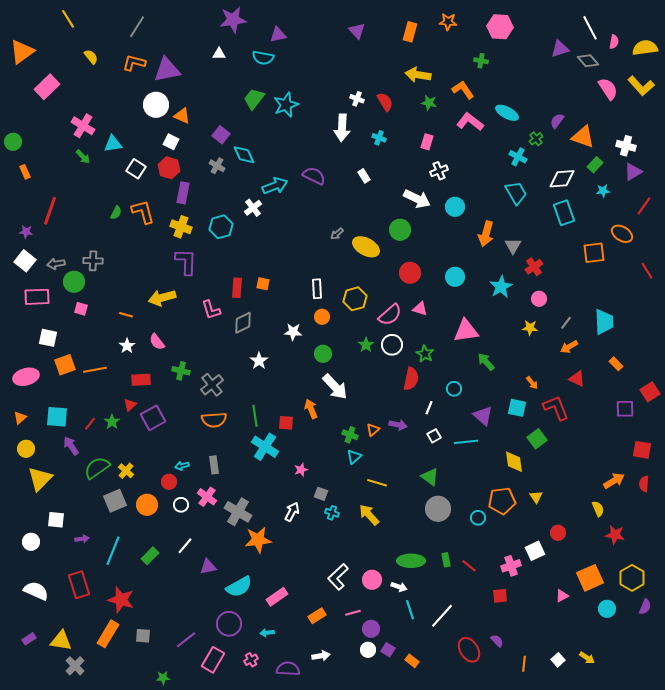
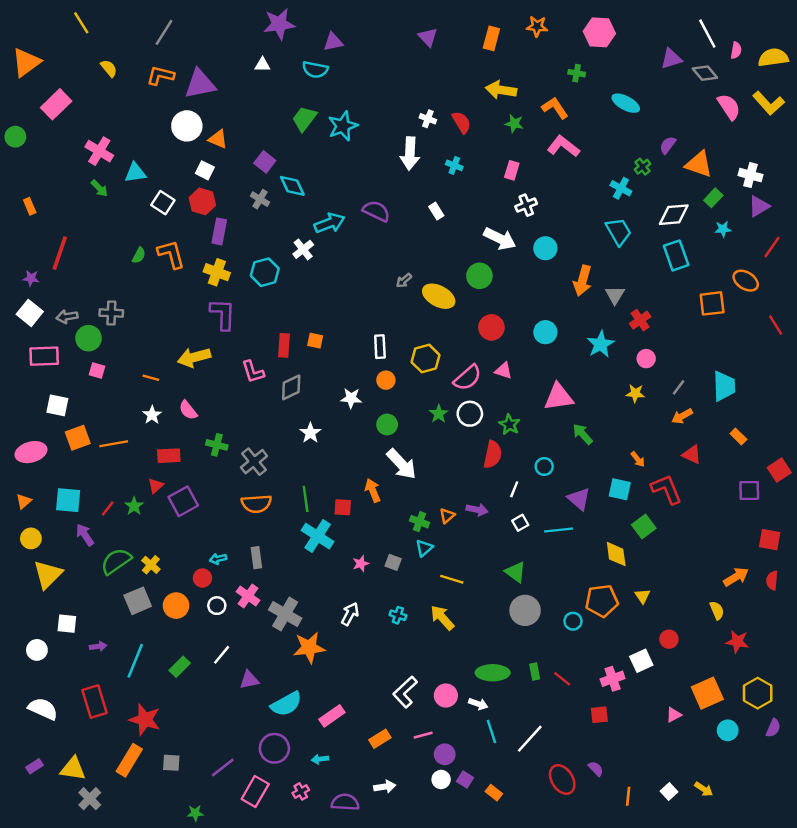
cyan ellipse: (507, 113) -> (626, 103), moved
green circle: (13, 142) -> (15, 137), moved
gray square: (321, 494) -> (393, 562), moved

